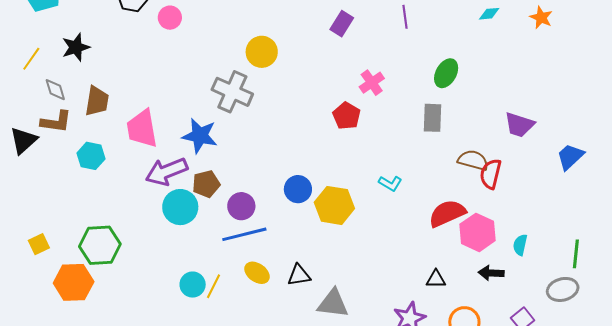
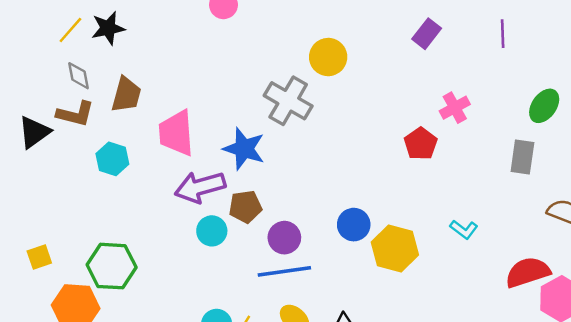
yellow line: (31, 59) -> (70, 30), moved
cyan circle: (180, 207) -> (212, 231), size x0.7

